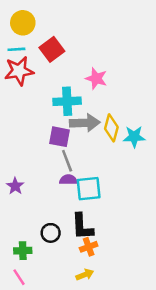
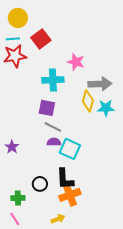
gray arrow: (85, 123) -> (100, 84), moved
gray line: (67, 161) -> (53, 127), turned -42
cyan square: (89, 189) -> (70, 149), turned 30
orange cross: (89, 247) -> (70, 195), size x1.5
yellow arrow: (85, 275) -> (58, 219), moved

